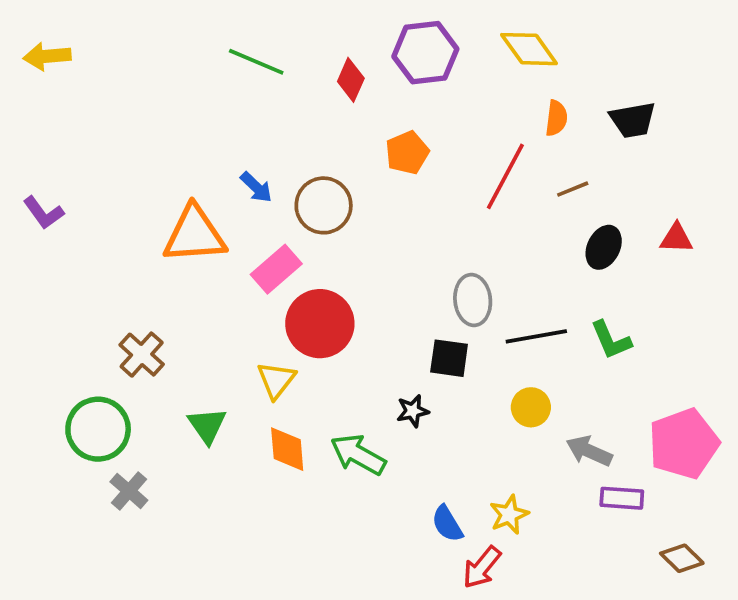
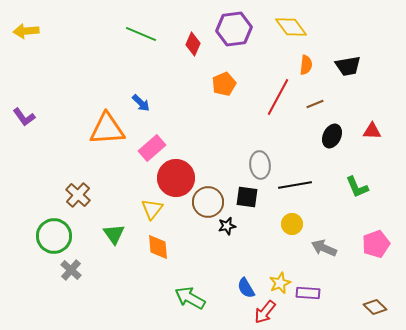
brown circle: (324, 205) -> (208, 202), moved
green L-shape: (611, 340) -> (357, 187), moved
pink pentagon: (684, 444) -> (376, 244), size x0.7
green arrow: (358, 455) -> (190, 298), moved
purple rectangle: (622, 498) -> (308, 293), moved

